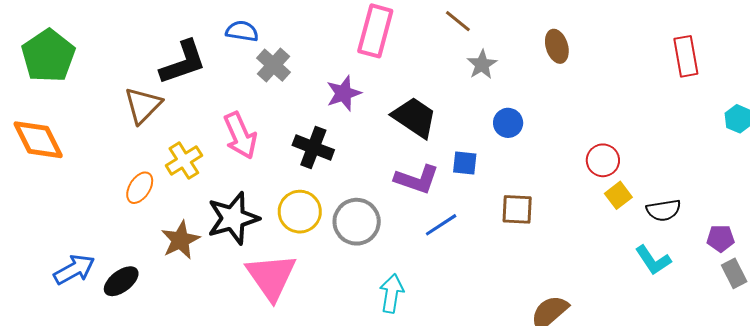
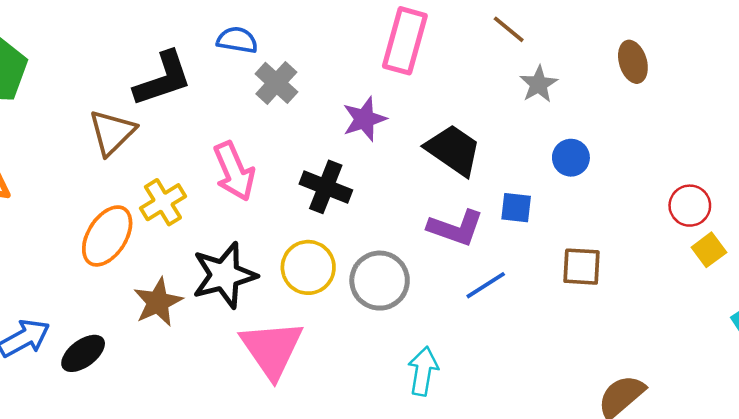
orange ellipse: (140, 188) -> (107, 236), size x1.5

